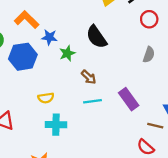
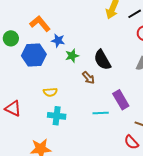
black semicircle: (97, 37) -> (102, 60), moved
cyan line: (92, 101) -> (101, 113), moved

